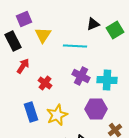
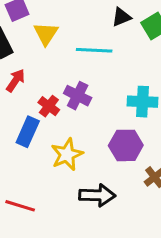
purple cross: (81, 76) -> (78, 96), moved
blue rectangle: (31, 112) -> (28, 132), moved, turned 42

